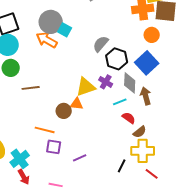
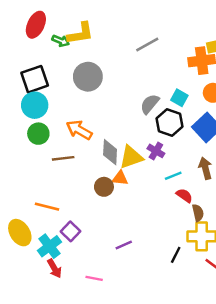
cyan square: (65, 30) -> (179, 98), moved
orange arrow: (47, 40) -> (79, 130), moved
gray diamond: (130, 83) -> (110, 152), moved
orange line: (45, 130) -> (47, 207), moved
brown semicircle: (140, 132) -> (198, 213), turned -64
purple square: (54, 147) -> (71, 231), moved, turned 35

